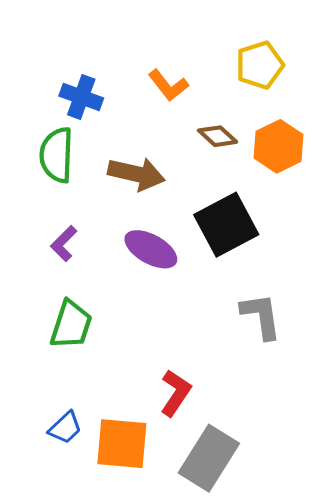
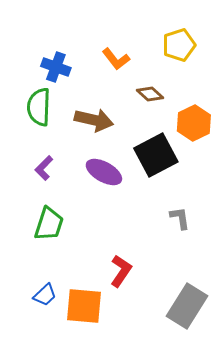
orange hexagon: (279, 146) -> (194, 123), moved
gray L-shape: (261, 316) -> (180, 218), size x0.7
gray rectangle: (209, 458) -> (187, 306), moved

